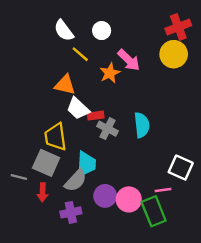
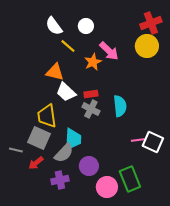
red rectangle: (96, 116) -> (91, 94), moved
pink line: (163, 190) -> (138, 140), moved
red arrow: (43, 192) -> (36, 163), turned 49
pink circle: (129, 199) -> (107, 187), moved

